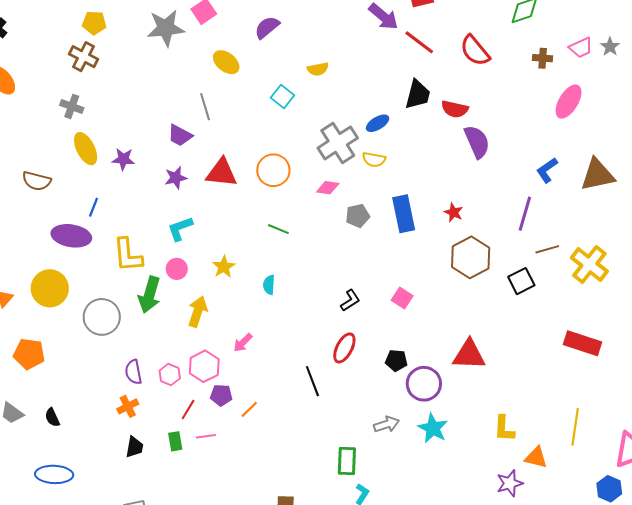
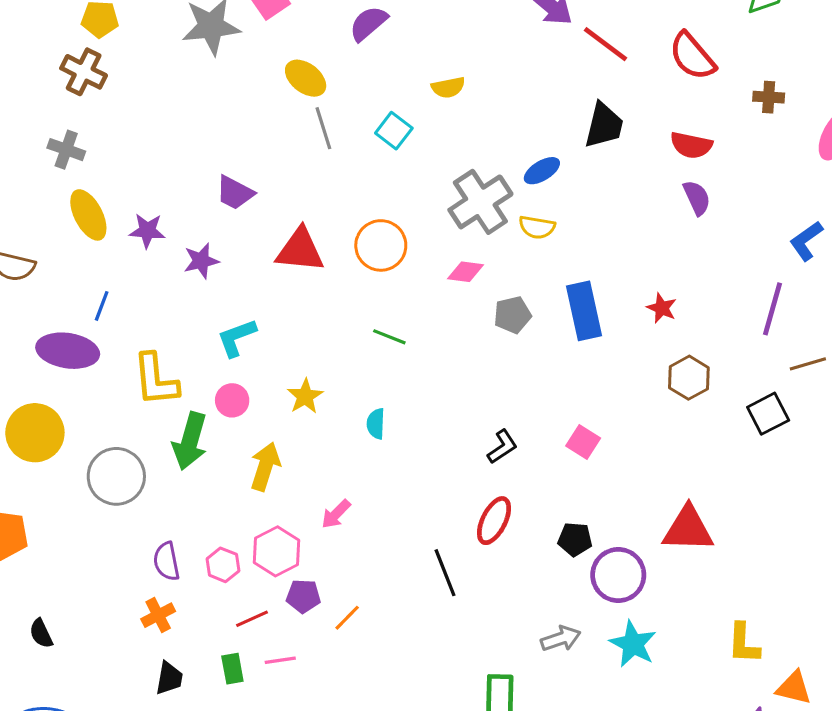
brown cross: (543, 58) -> (769, 97), moved
gray line: (205, 107) -> (323, 128), moved
red semicircle: (455, 109) -> (691, 145), moved
purple semicircle: (477, 142) -> (697, 198), size x0.7
purple star: (176, 178) -> (201, 261), moved
brown hexagon: (471, 257) -> (689, 378), size x0.7
red line: (188, 409) -> (252, 619), turned 35

